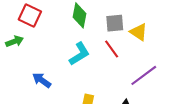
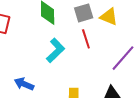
red line: (112, 49) -> (86, 39), turned 30

